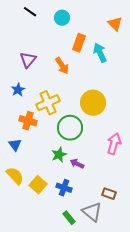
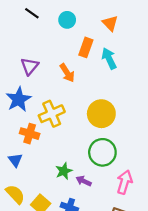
orange triangle: (115, 24) -> (110, 23), moved
blue star: (18, 90) -> (19, 99), size x1.6
green circle: (70, 128) -> (102, 152), moved
pink arrow: (114, 144) -> (125, 182), moved

